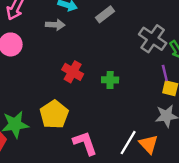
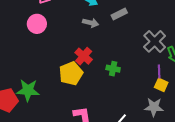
gray arrow: (55, 25) -> (91, 23), moved
yellow pentagon: (54, 114) -> (71, 73), moved

